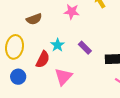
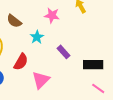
brown semicircle: (34, 19) -> (14, 21), turned 56
cyan star: (58, 45) -> (37, 37), moved

